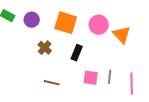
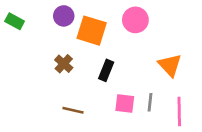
purple circle: (32, 20) -> (64, 16), moved
pink circle: (99, 25) -> (135, 20), moved
orange triangle: (122, 35) -> (170, 65), moved

